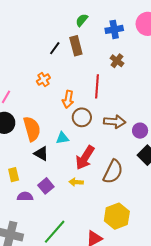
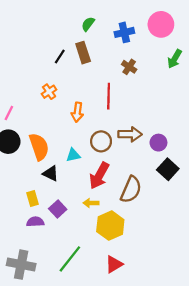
brown circle: (82, 117) -> (101, 141), moved
yellow rectangle: (14, 175) -> (32, 198), moved
yellow hexagon: (117, 216) -> (110, 226), moved

